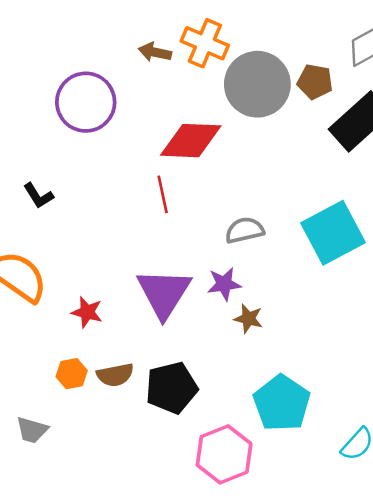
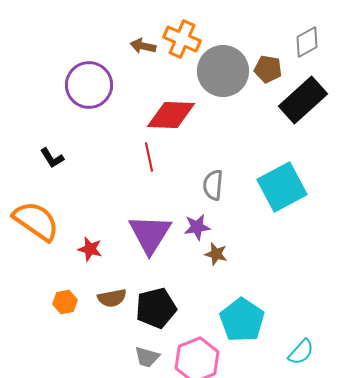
gray semicircle: (245, 230) -> (213, 185), turned -72
orange hexagon: (72, 374) -> (65, 302), moved
gray trapezoid: (32, 430) -> (147, 357), moved

